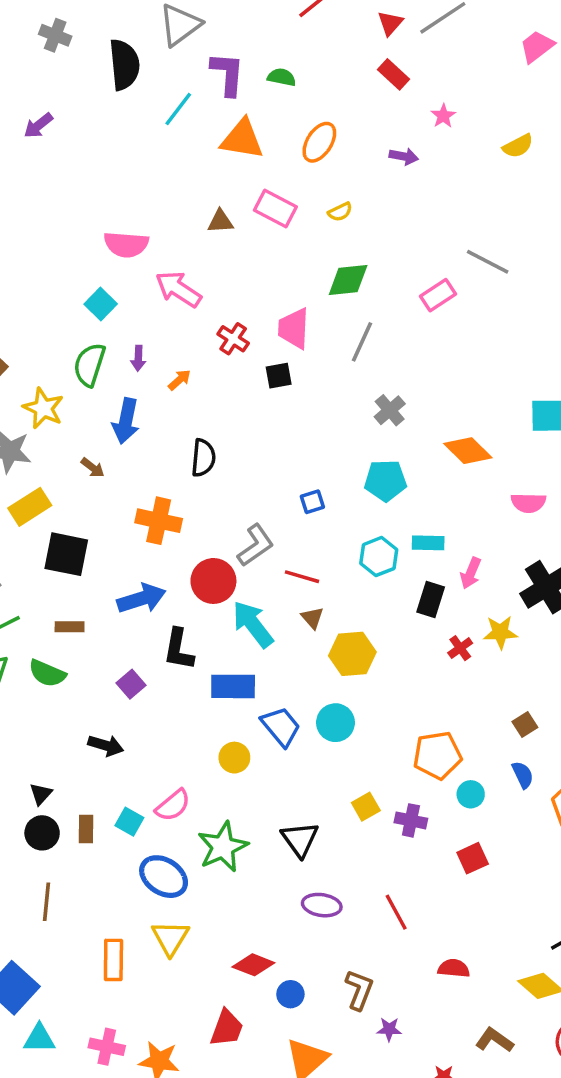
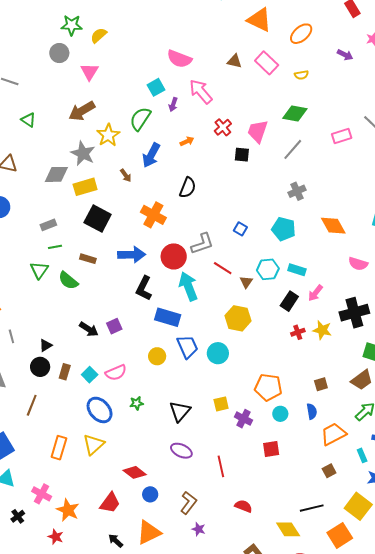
purple arrow: (138, 358) -> (173, 104), moved
blue square: (312, 502) -> (240, 229), turned 32
brown triangle: (312, 618) -> (246, 282), moved
purple square: (131, 684) -> (114, 326), moved
green star: (223, 847) -> (137, 403), size x0.5

